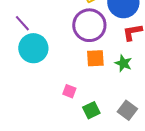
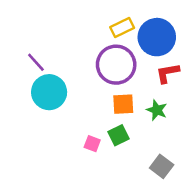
green square: (91, 110) -> (118, 135), moved

